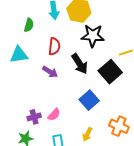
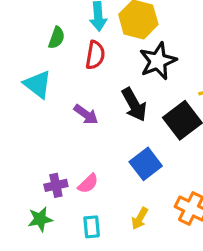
black star: (93, 36) -> (158, 61), turned -30
red semicircle: (54, 46) -> (95, 55), moved
cyan triangle: (19, 55) -> (38, 84), turned 42

